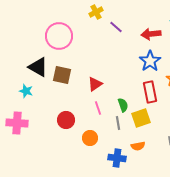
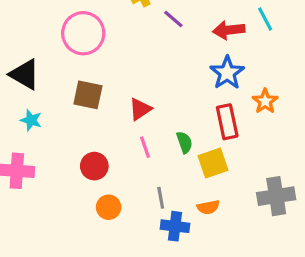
black triangle: (38, 67) -> (25, 74), moved
gray line: (118, 123) -> (161, 198), moved
orange circle: (90, 138) -> (109, 207), moved

